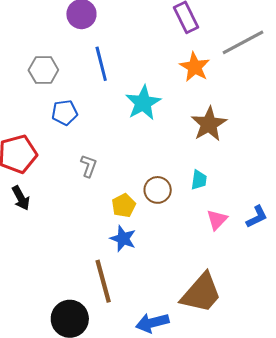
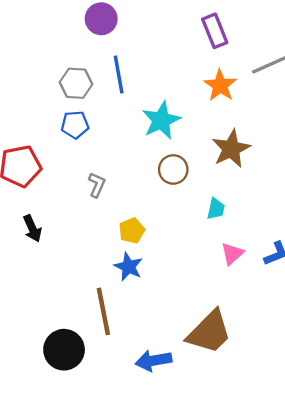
gray hexagon: (43, 70) -> (76, 83), moved
brown circle: (158, 190) -> (173, 169), moved
black arrow: (21, 198) -> (32, 228), moved

